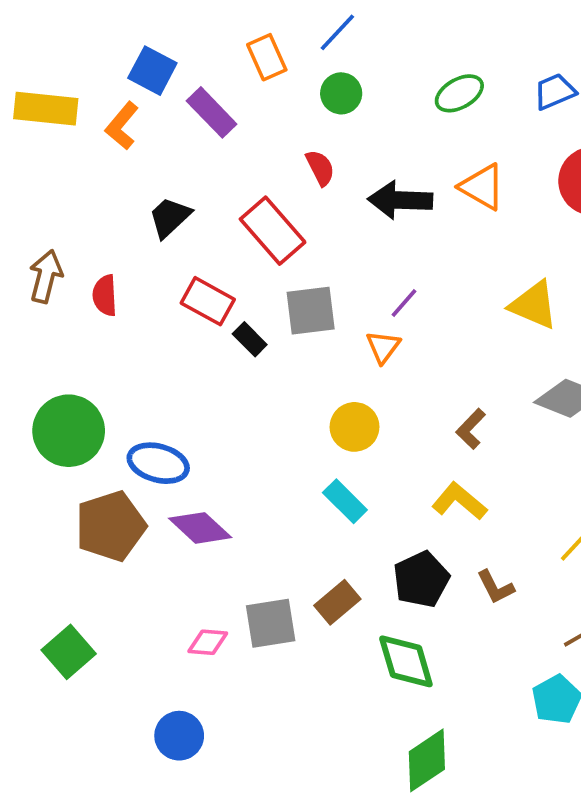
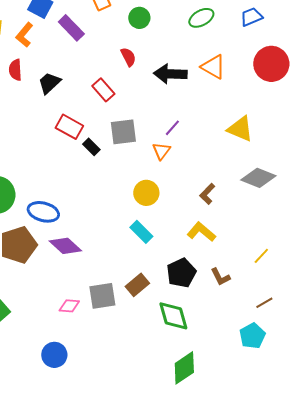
red rectangle: (273, 231) -> (103, 90), size x0.7
red semicircle: (105, 295) -> (15, 70), moved

